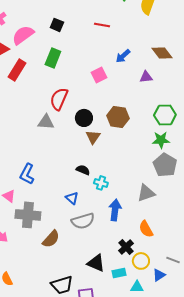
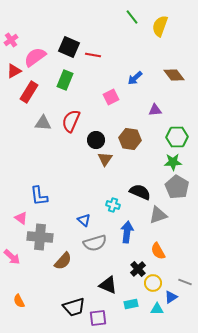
black square: (57, 25) -> (69, 47), size x1.5
red line: (102, 25) -> (93, 55), moved
purple triangle: (146, 77) -> (155, 110), moved
gray triangle: (46, 122) -> (43, 123), moved
black semicircle: (83, 170) -> (140, 192), moved, size x1.5
blue L-shape: (27, 174) -> (39, 196), turned -35
cyan rectangle: (119, 273) -> (131, 304), moved
cyan triangle: (137, 287) -> (157, 309), moved

